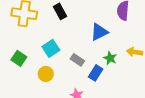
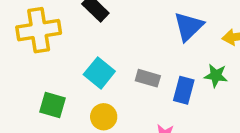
blue triangle: (99, 32) -> (188, 26), moved
green star: (110, 58) -> (216, 76), moved

